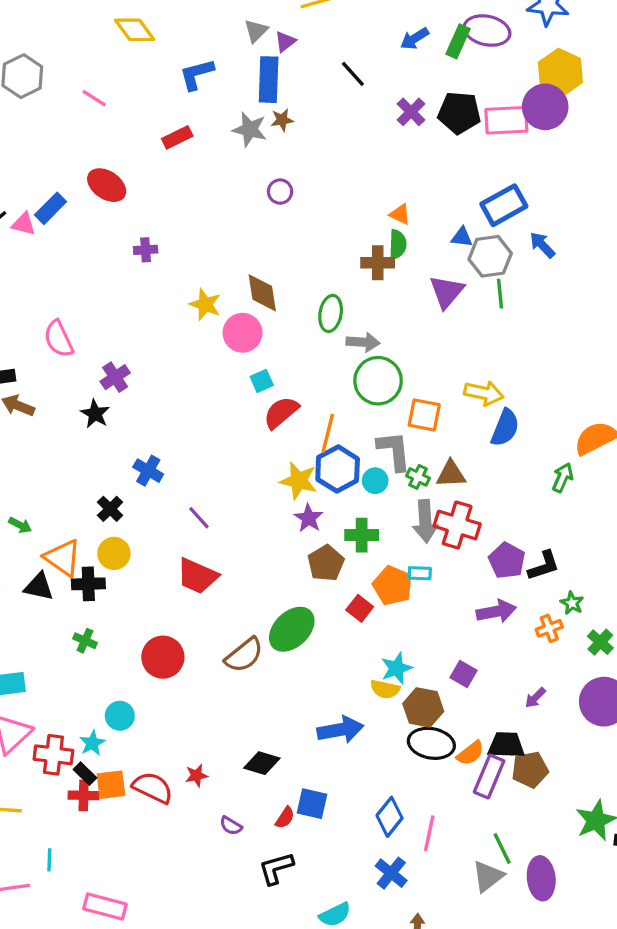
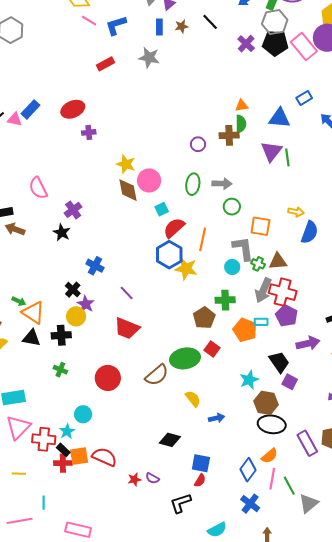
blue rectangle: (269, 80) -> (159, 27), size x0.6
pink line: (94, 98) -> (89, 21), moved
brown star: (282, 120) -> (182, 26), moved
pink rectangle: (506, 120) -> (304, 47), turned 56
red ellipse: (107, 185) -> (73, 109), moved, turned -55
purple circle: (280, 192) -> (198, 144), moved
blue rectangle: (504, 205) -> (304, 98), size x0.6
orange triangle: (400, 214) -> (242, 106), turned -32
blue triangle: (462, 237) -> (279, 118), size x1.6
gray hexagon: (490, 256) -> (275, 22), moved
brown diamond: (262, 293) -> (128, 190), moved
green line: (500, 294) -> (287, 157), moved
green ellipse: (331, 313) -> (193, 184), moved
green circle: (378, 381) -> (232, 207), size x0.6
yellow arrow: (484, 393) -> (296, 212), size x0.7
blue hexagon: (338, 469) -> (169, 255), moved
purple star: (309, 518) -> (86, 304), moved
gray arrow: (425, 521) -> (263, 290), turned 30
orange triangle: (63, 558) -> (33, 313), moved
purple pentagon: (507, 561) -> (287, 316), moved
red square: (360, 608) -> (212, 349), moved
green ellipse: (292, 629) -> (185, 358), turned 36
yellow semicircle: (385, 689) -> (193, 399), moved, turned -138
blue arrow: (340, 730) -> (217, 418), size x0.6
black trapezoid: (506, 745) -> (279, 362), moved, turned 55
orange semicircle: (470, 753) -> (270, 456), moved
red star: (197, 776) -> (134, 479), moved
purple rectangle: (489, 776) -> (307, 443), turned -50
red semicircle: (285, 818) -> (200, 480), moved
green line: (502, 848) -> (289, 486), moved

